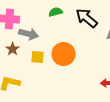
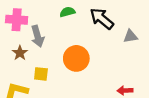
gray arrow: (29, 34) -> (38, 36), turned 60
yellow square: (38, 57) -> (41, 74), moved

